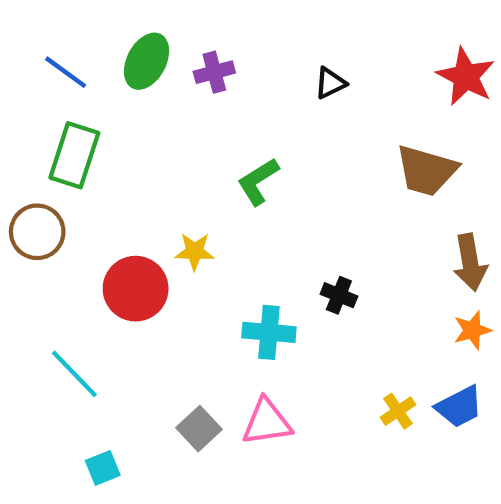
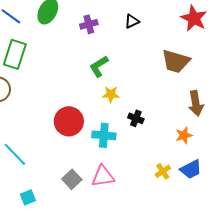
purple cross: (214, 72) -> (89, 24), moved
yellow star: (195, 251) -> (111, 94), moved
red circle: (136, 289) -> (69, 121), moved
orange star: (472, 330) -> (184, 135), moved

